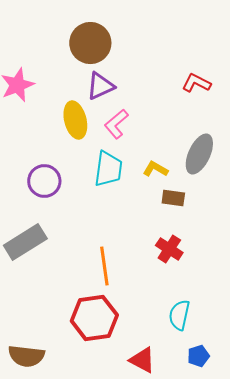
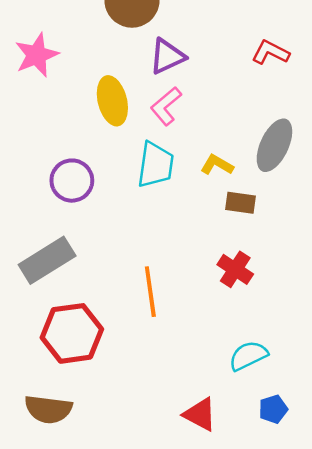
purple triangle: (100, 86) -> (167, 56), moved
cyan semicircle: (179, 315) -> (248, 356), turned 52
red hexagon: (94, 318) -> (72, 333), moved

